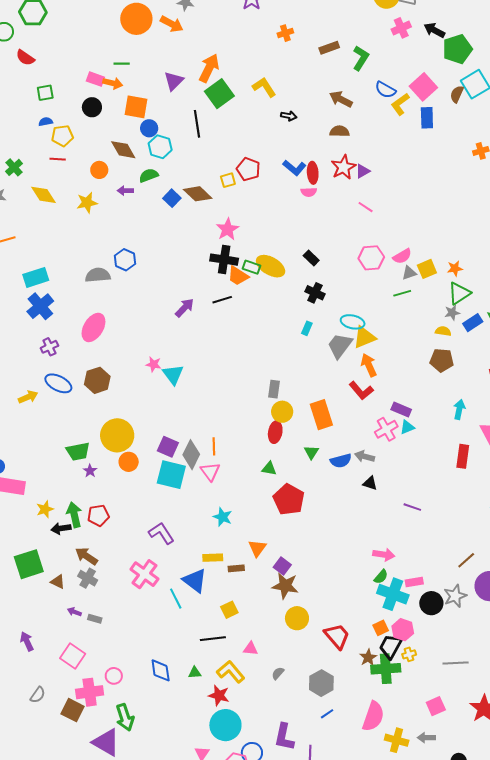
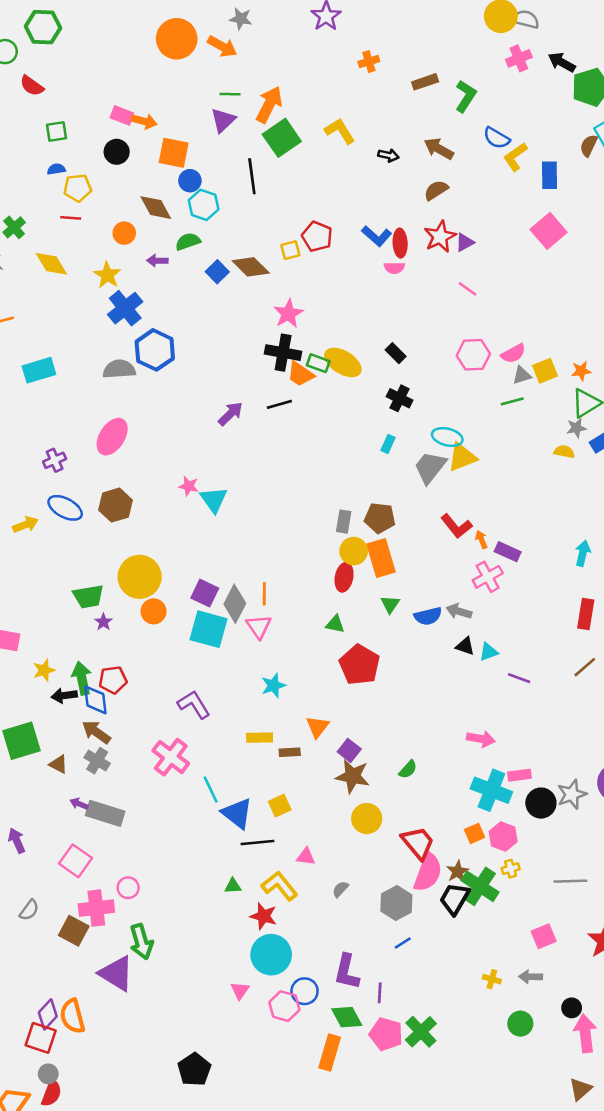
green line: (122, 64) -> (230, 94), moved
pink square: (423, 87) -> (549, 231), moved
black arrow: (289, 116) -> (388, 155), moved
brown semicircle: (340, 131) -> (436, 190), turned -36
yellow star: (87, 203) -> (107, 275), turned -30
blue hexagon: (125, 260) -> (155, 350), size x1.4
blue cross: (40, 306) -> (125, 308), moved
brown pentagon: (442, 360) -> (380, 518), moved
orange arrow: (369, 365) -> (481, 540), moved, size x0.6
orange rectangle: (321, 415) -> (381, 558), moved
cyan triangle: (407, 427) -> (489, 652), moved
cyan star: (223, 517) -> (273, 685), turned 30
brown line: (466, 560) -> (585, 667), moved
green semicircle: (381, 577) -> (408, 769), moved
blue triangle: (195, 581) -> (237, 813), moved
gray rectangle: (95, 619) -> (105, 813), size x2.0
black trapezoid: (391, 646) -> (455, 899), moved
green cross: (386, 669) -> (480, 886), turned 36
blue diamond: (161, 670) -> (95, 700), moved
pink semicircle: (373, 716) -> (428, 872), moved
yellow cross: (397, 740) -> (492, 979), size x0.6

